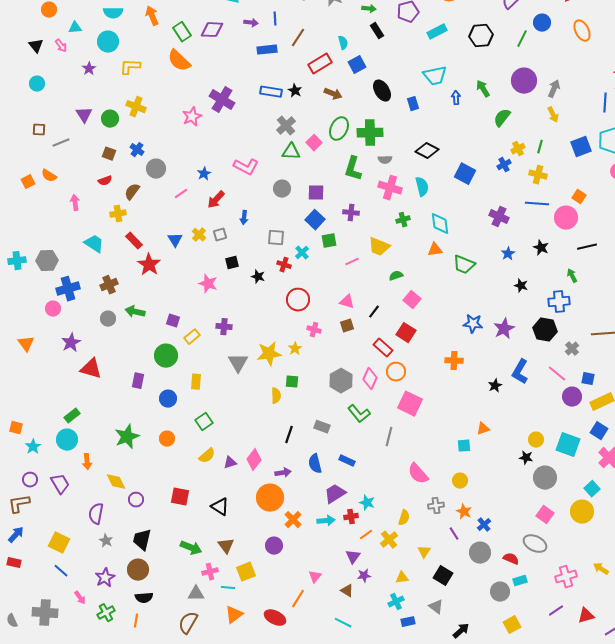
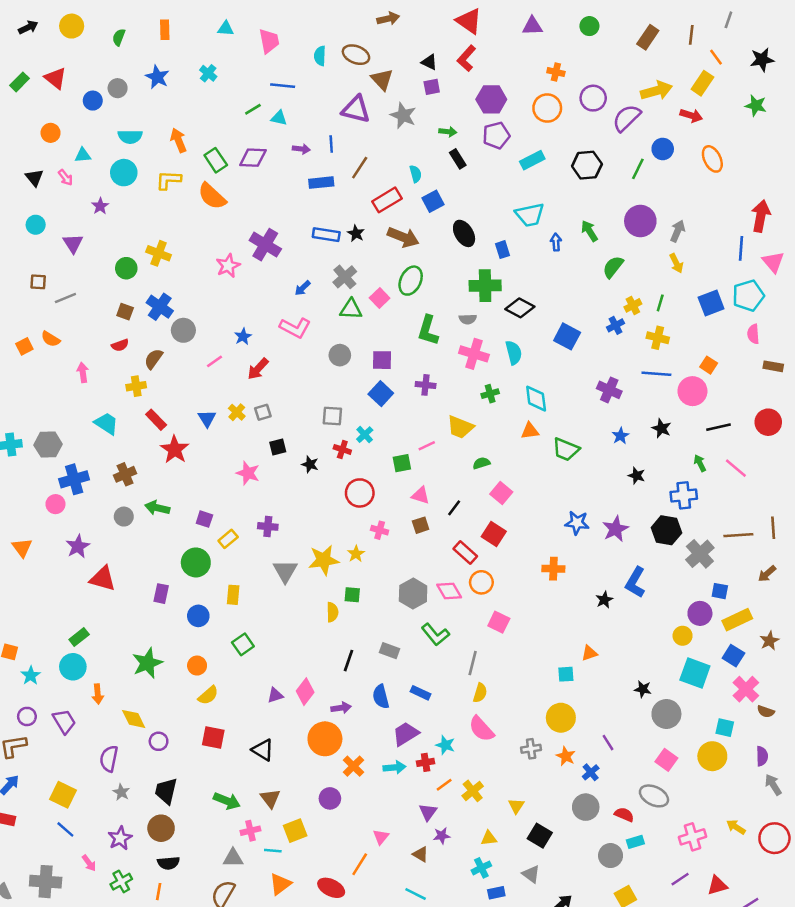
yellow L-shape: (130, 67) -> (168, 180), moved
brown arrow: (333, 94) -> (403, 237), size x1.4
purple triangle: (84, 115) -> (73, 243), moved
green cross: (370, 133) -> (485, 286), moved
blue cross: (137, 150) -> (160, 307), size x1.5
blue arrow: (244, 218) -> (303, 288), moved, turned 40
green square: (329, 241) -> (402, 463), moved
gray cross: (572, 349) -> (700, 554), size x1.6
pink line: (557, 374) -> (736, 468), moved
pink diamond: (370, 379) -> (449, 591), turned -55
pink square: (410, 404) -> (499, 622), size x0.7
yellow circle: (536, 440) -> (683, 636), moved
yellow semicircle: (207, 456) -> (208, 695), moved
pink semicircle: (418, 474) -> (481, 729), moved
yellow circle: (460, 481) -> (561, 718), size x1.5
cyan square: (592, 489) -> (725, 728), turned -35
yellow semicircle: (404, 518) -> (480, 693), moved
purple line: (454, 534) -> (608, 743), moved

